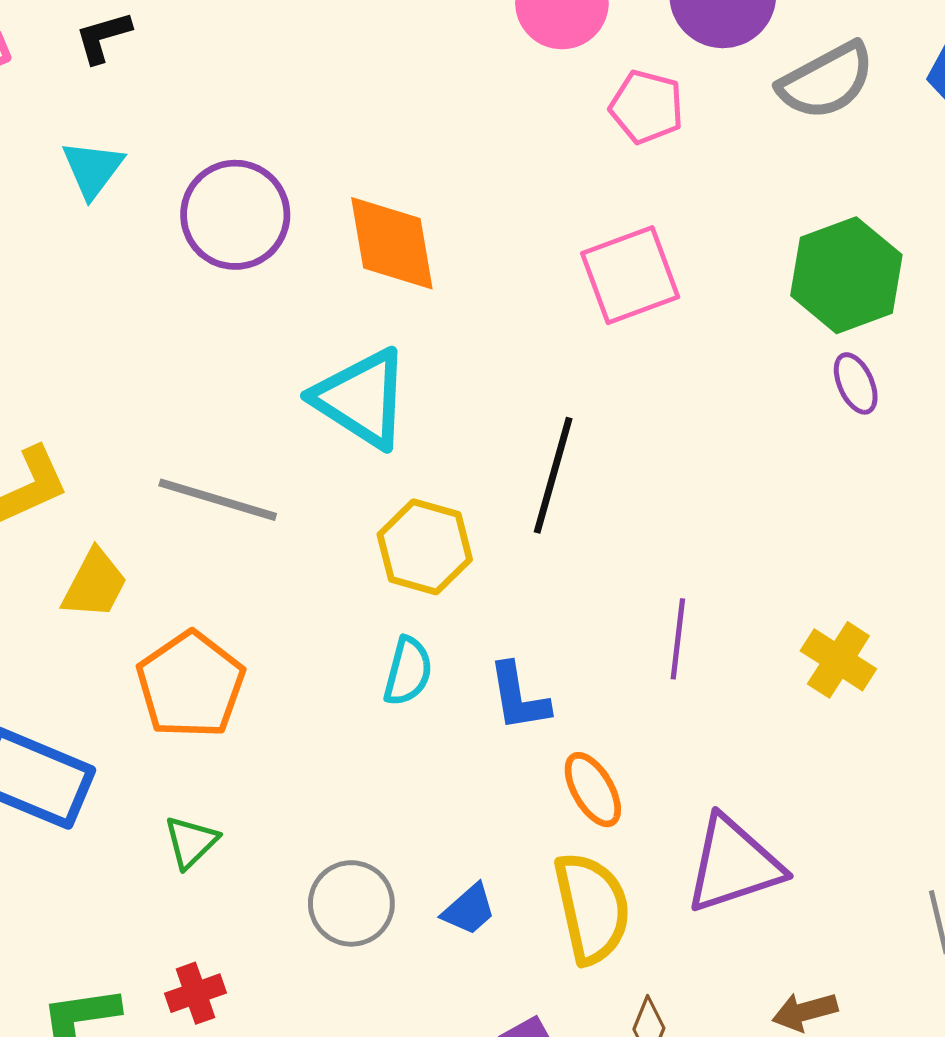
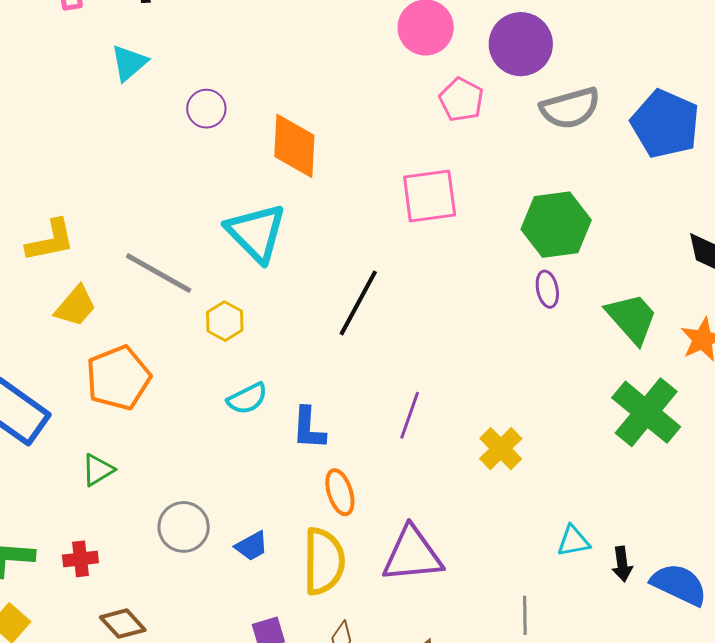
purple circle: (235, 215) -> (206, 109), size x0.6
yellow hexagon: (425, 547) -> (225, 321), moved, size x0.7
cyan semicircle: (408, 671) -> (247, 399), turned 36

